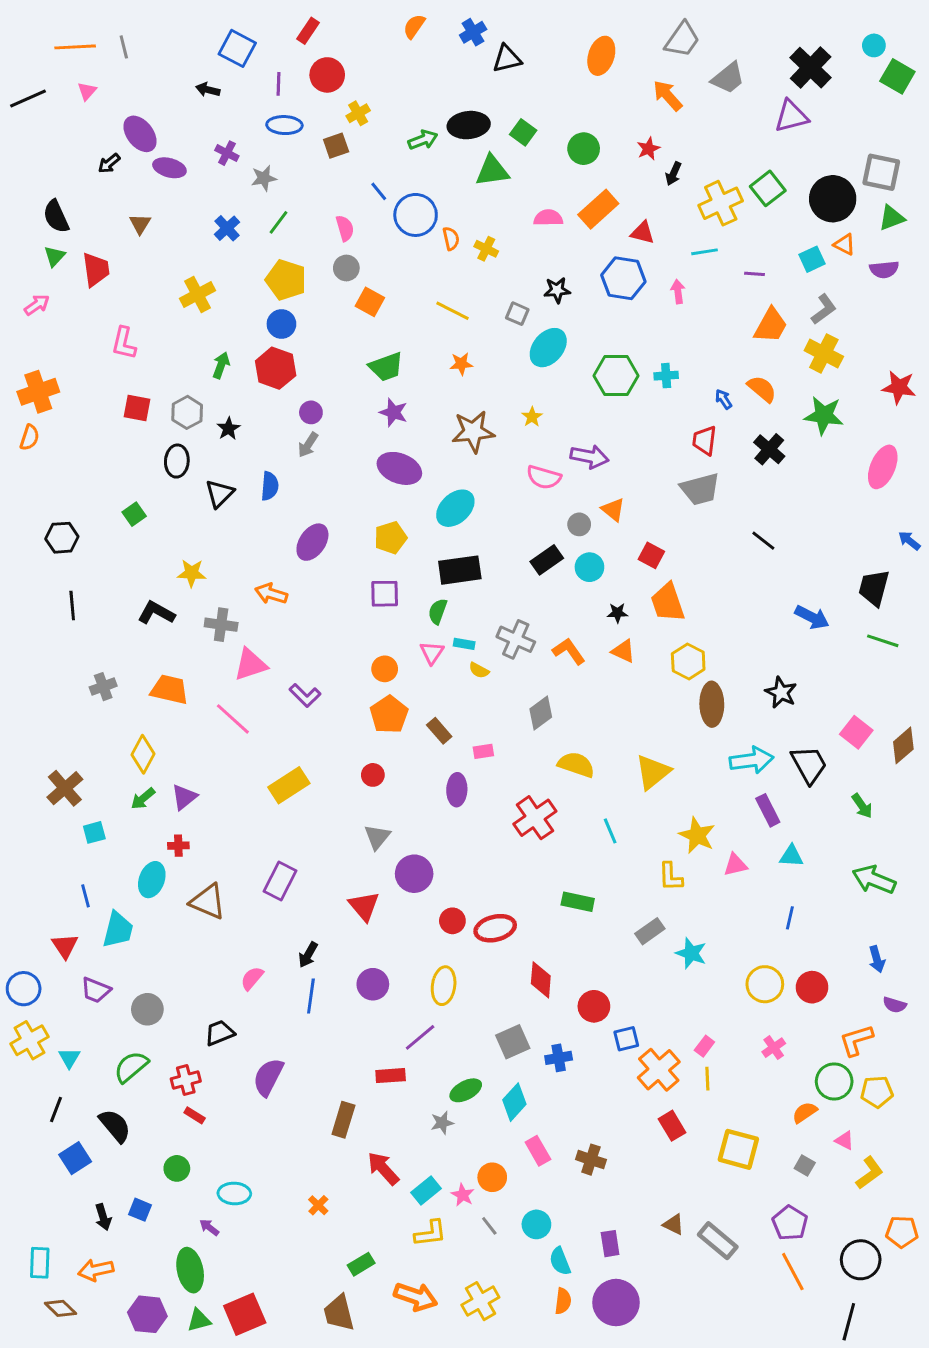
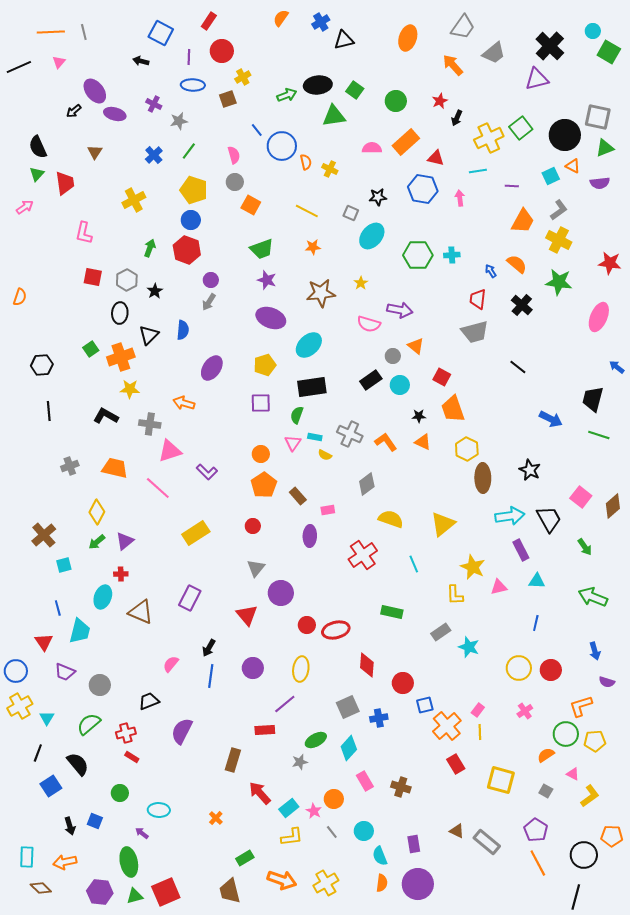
orange cross: (38, 392) -> (121, 357), moved

